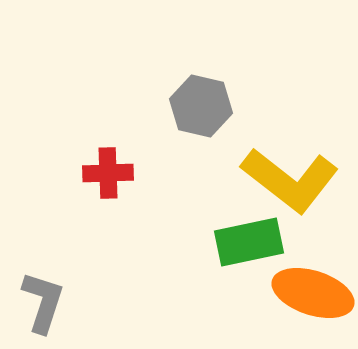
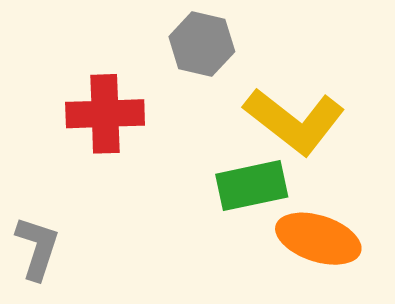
red cross: (108, 173) -> (105, 114), size x1.5

